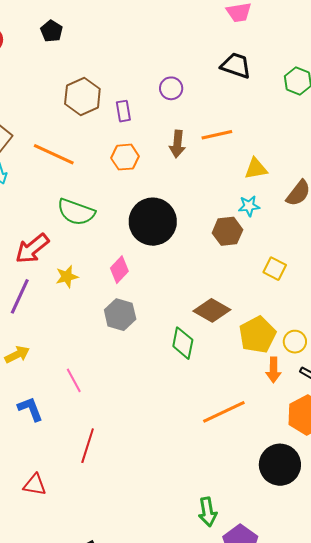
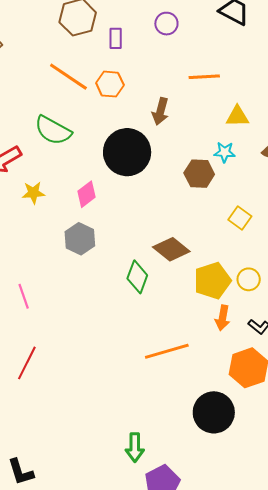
brown arrow: (177, 144) -> (160, 111), moved
orange line: (54, 154) -> (68, 77), moved
yellow circle: (295, 342) -> (249, 279), moved

